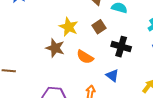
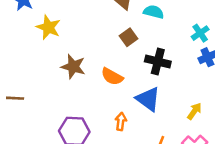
yellow star: (69, 27) -> (48, 27), moved
blue triangle: (112, 75) -> (148, 99), size x1.5

